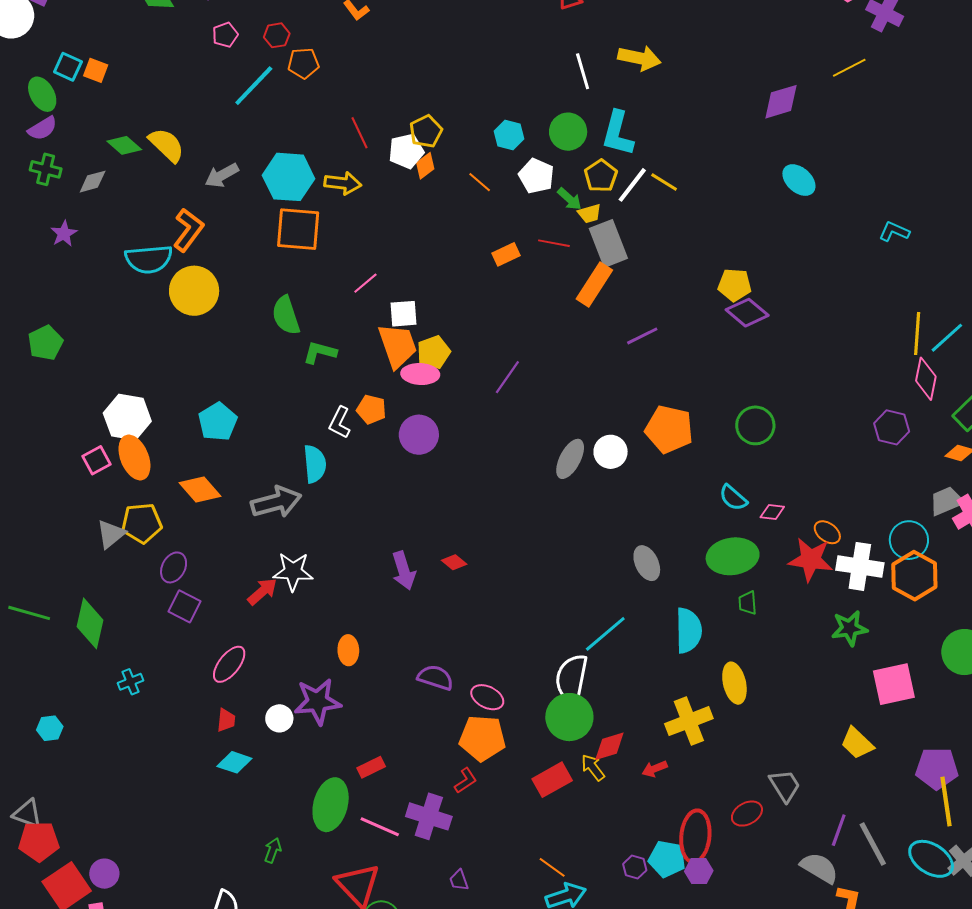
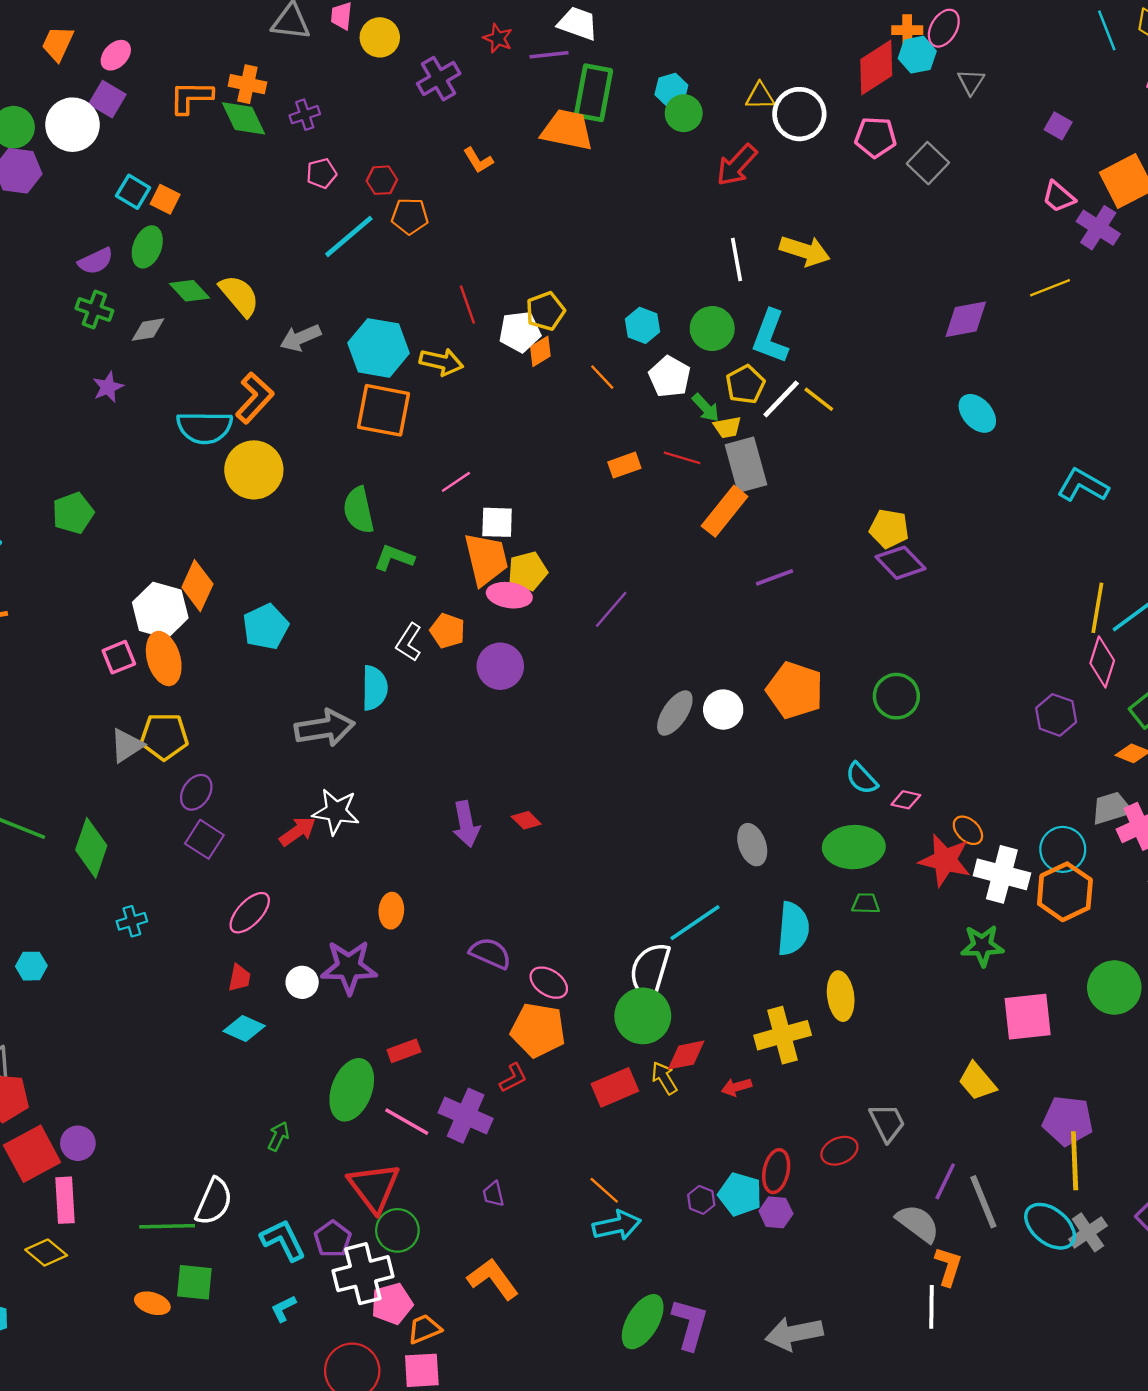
green ellipse: (42, 94) -> (147, 247), moved, turned 44
cyan L-shape: (894, 231) -> (1083, 485), size x1.4
orange diamond: (200, 490) -> (197, 586), moved, turned 60
green trapezoid: (748, 603) -> (866, 903), turned 90
red ellipse: (695, 836) -> (776, 1171), size x0.7

